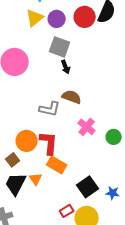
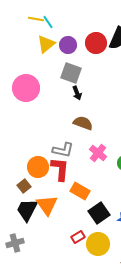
gray L-shape: (50, 109) -> (63, 150), moved
orange rectangle: (57, 165) -> (80, 191), moved
orange triangle: (36, 179) -> (47, 205), size x1.6

